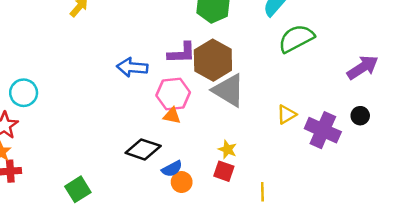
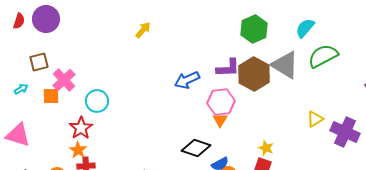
blue arrow: (132, 67) -> (187, 80), turned -30
gray triangle: (229, 90) -> (285, 65), moved
orange triangle: (172, 116) -> (220, 120), turned 49

